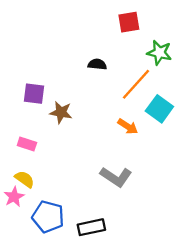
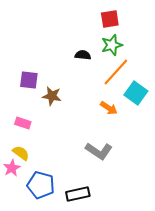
green star: (159, 53) -> (112, 45), moved, turned -30

